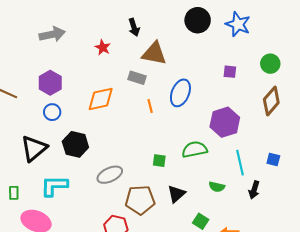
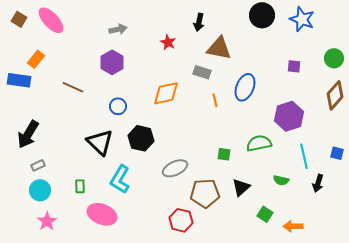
black arrow: (134, 27) -> (199, 22), turned 30
gray arrow: (52, 34) -> (118, 29), size x0.7
purple hexagon: (50, 83) -> (112, 62), moved
black triangle: (34, 148) -> (100, 142), turned -36
cyan L-shape: (54, 186) -> (120, 179), turned -60

